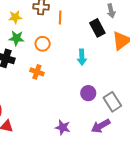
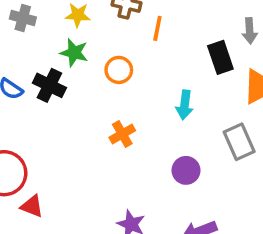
orange cross: (37, 72) -> (122, 134), moved, turned 32
gray rectangle: (112, 102) -> (239, 142), moved

